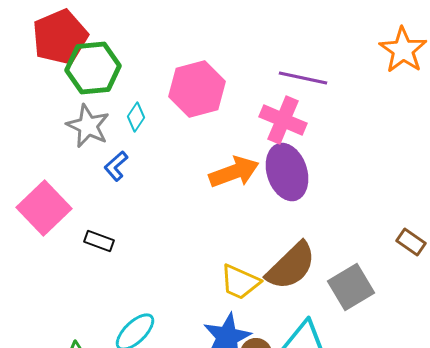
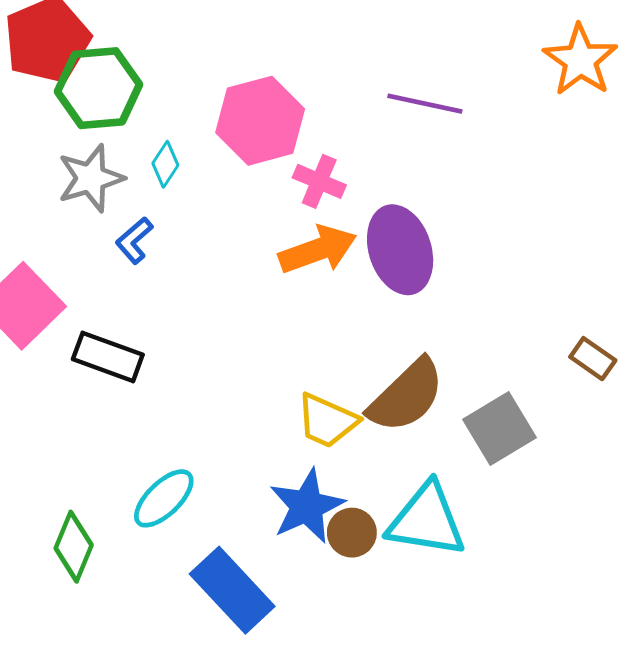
pink cross: (283, 120) -> (319, 181), moved, size x0.7
gray star: (88, 126) -> (91, 178), turned 30
black rectangle: (99, 241) -> (108, 357), size x1.5

